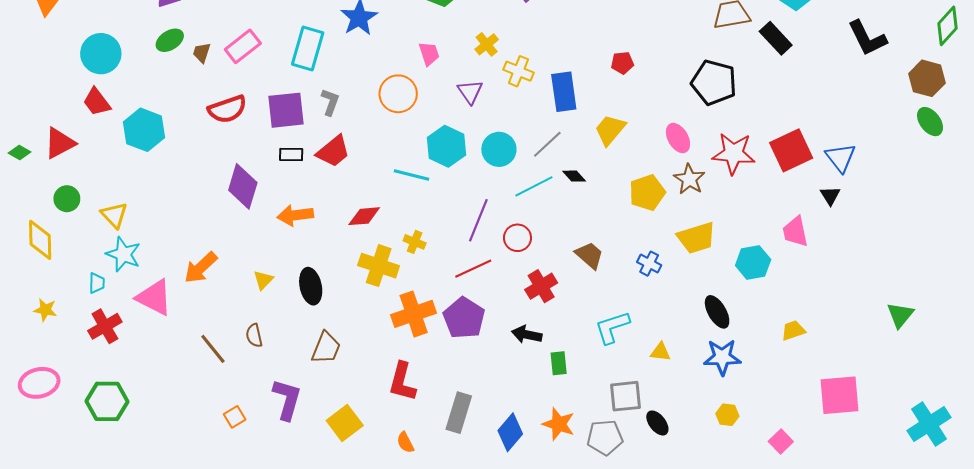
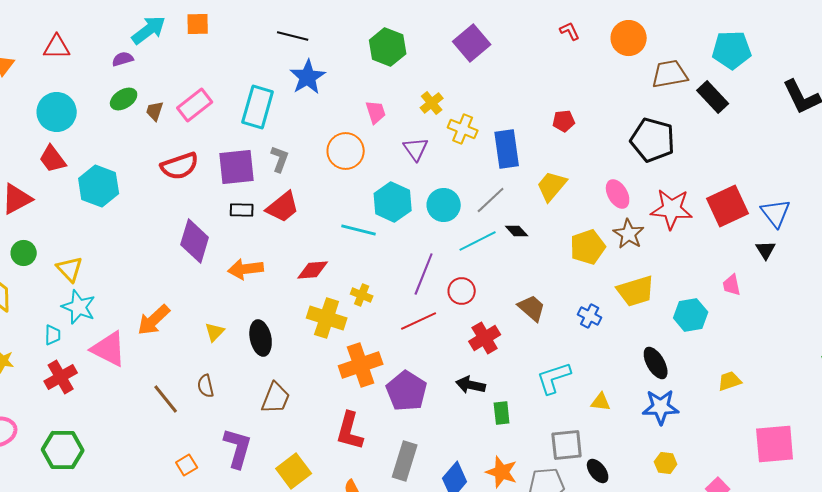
pink trapezoid: (795, 232) -> (732, 285), size x0.7
purple pentagon: (464, 318) -> (407, 391), moved

